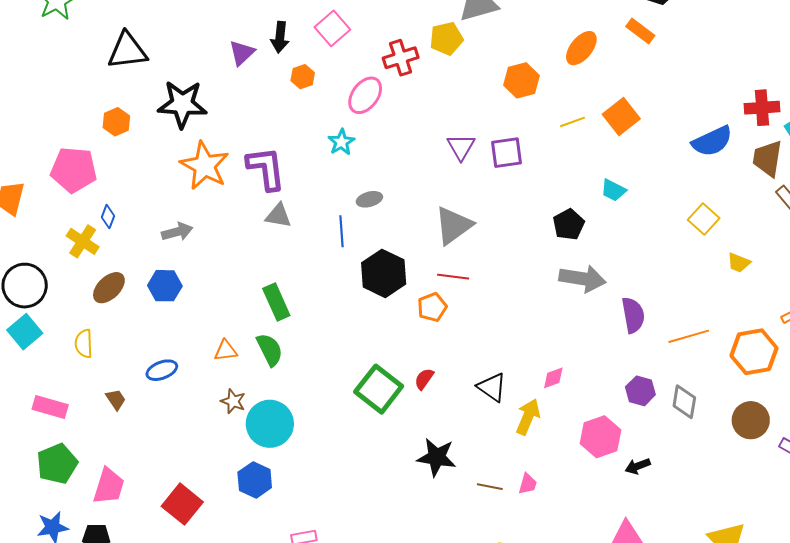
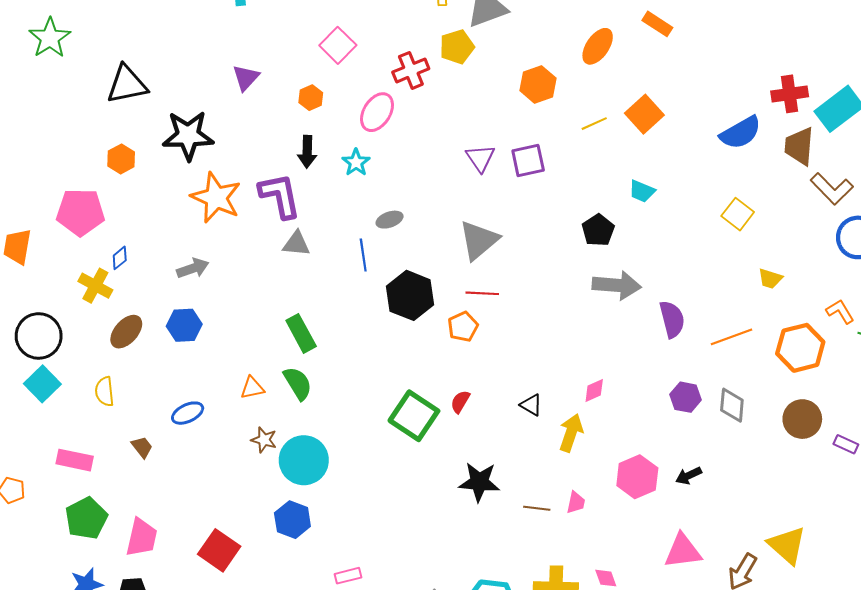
black arrow: (280, 37) -> (307, 152), moved
blue diamond: (108, 217) -> (120, 258), turned 35
yellow trapezoid: (739, 263) -> (770, 279), moved
black triangle: (492, 387) -> (531, 405), size x0.7
pink hexagon: (601, 437) -> (637, 477), moved

